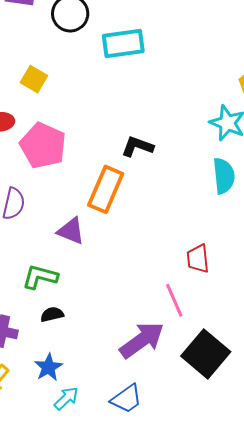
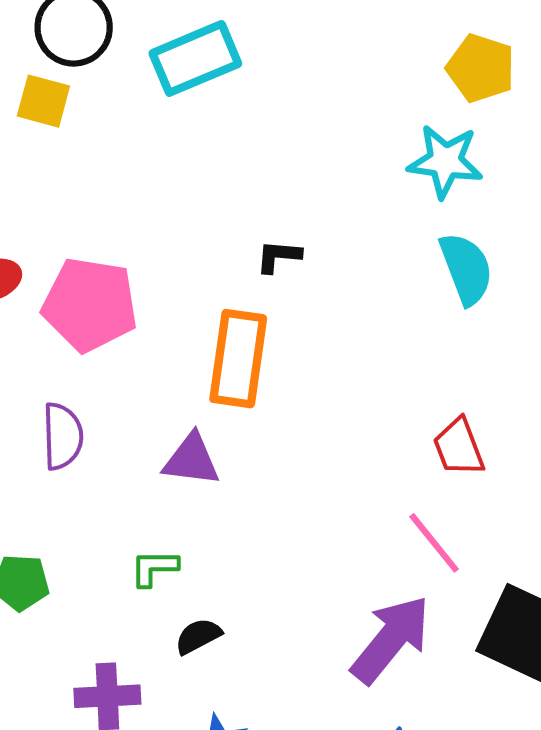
yellow square: (34, 79) -> (43, 101), moved
black L-shape: (137, 147) -> (279, 256), size x0.7
green L-shape: (40, 277) -> (154, 568), size x0.7

